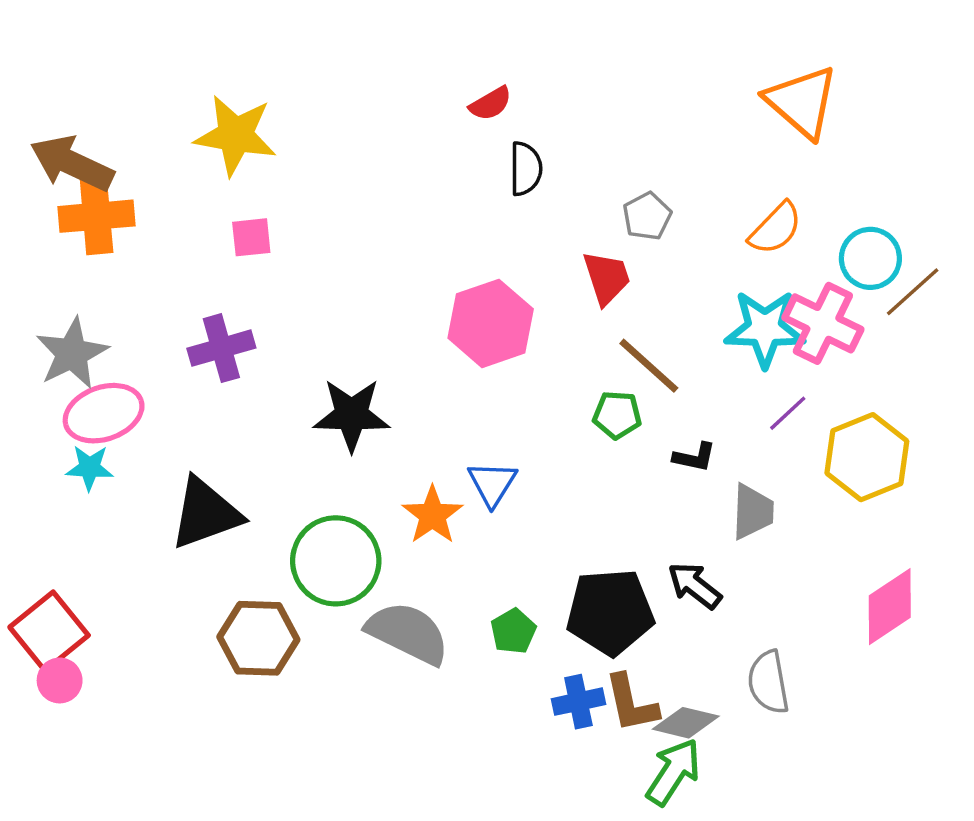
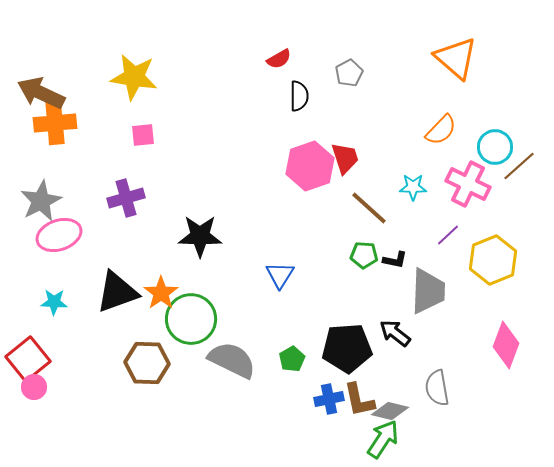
gray pentagon: (647, 216) -> (349, 73), moved
pink hexagon: (491, 323) -> (310, 166), moved
cyan star: (765, 329) -> (413, 187), moved, size x0.6
green pentagon: (617, 415) -> (364, 255), moved
cyan star: (90, 468) -> (54, 302), moved
gray trapezoid: (753, 512) -> (428, 291), size x1.4
orange star: (432, 515) -> (161, 293), moved
pink diamond: (890, 607) -> (506, 345), turned -36

